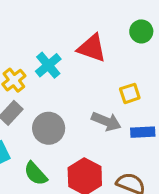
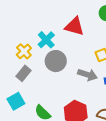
gray circle: (49, 128) -> (56, 61), moved

